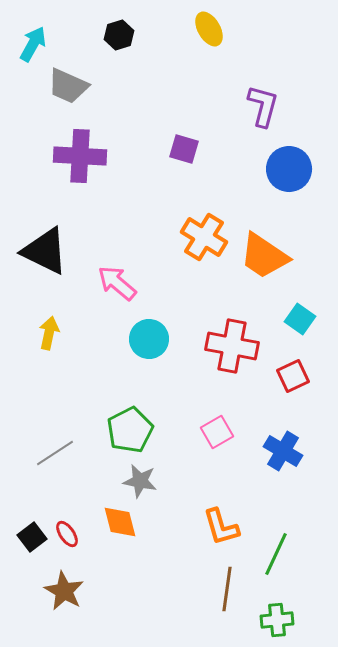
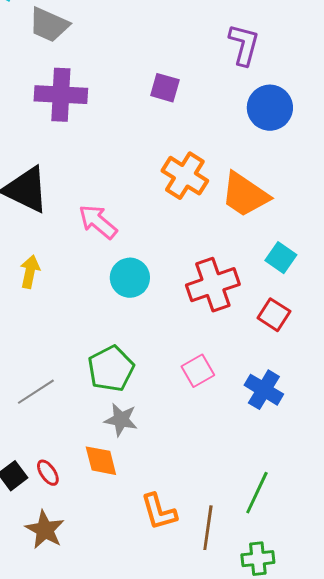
red cross: (232, 346) -> (213, 285), turned -30
red square: (293, 376) -> (274, 315), turned -32
orange L-shape: (221, 527) -> (159, 512), moved

